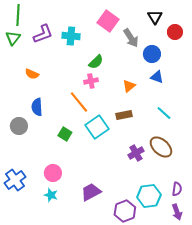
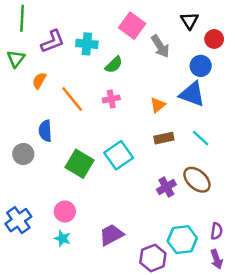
green triangle: (13, 38) -> (16, 59), moved
blue circle: (152, 54) -> (201, 66), moved
green semicircle: (96, 62) -> (114, 65), moved
orange semicircle: (32, 74) -> (39, 81), moved, turned 96
blue triangle: (157, 77) -> (192, 94), size x1.6
orange line: (79, 102) -> (72, 99), moved
brown rectangle: (124, 115) -> (164, 138), moved
green square: (65, 134) -> (80, 164), size x1.6

